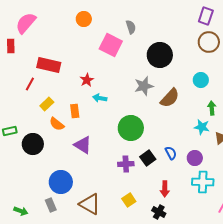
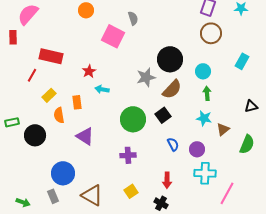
black circle: (160, 55) -> (170, 59), moved
green arrow: (212, 108) -> (207, 93), moved
orange semicircle: (57, 124) -> (59, 115), turned 42
black square: (148, 158) -> (163, 115), moved

